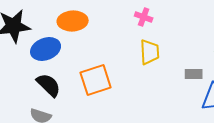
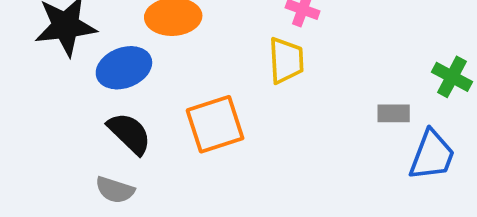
yellow trapezoid: (150, 52) -> (286, 60), moved

